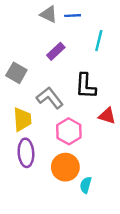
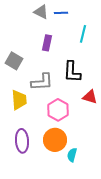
purple rectangle: (56, 51) -> (47, 43), turned -35
gray L-shape: (50, 98) -> (42, 82), turned 125
purple ellipse: (26, 153) -> (22, 141), moved

